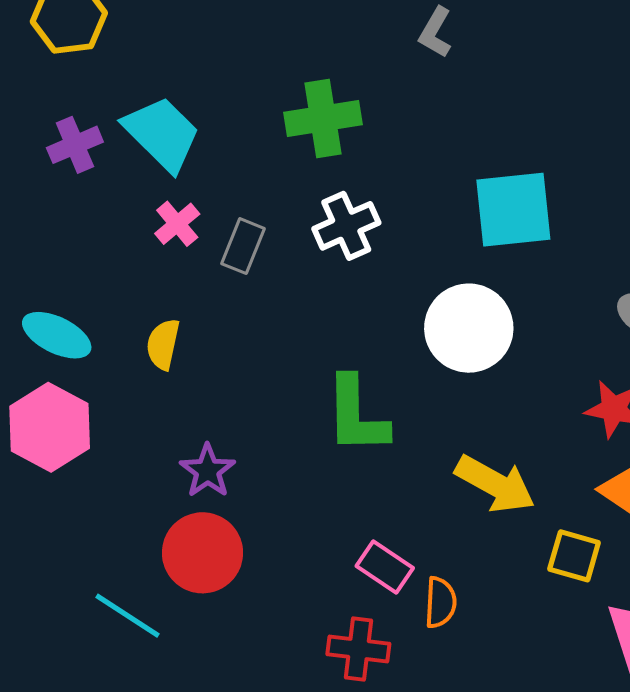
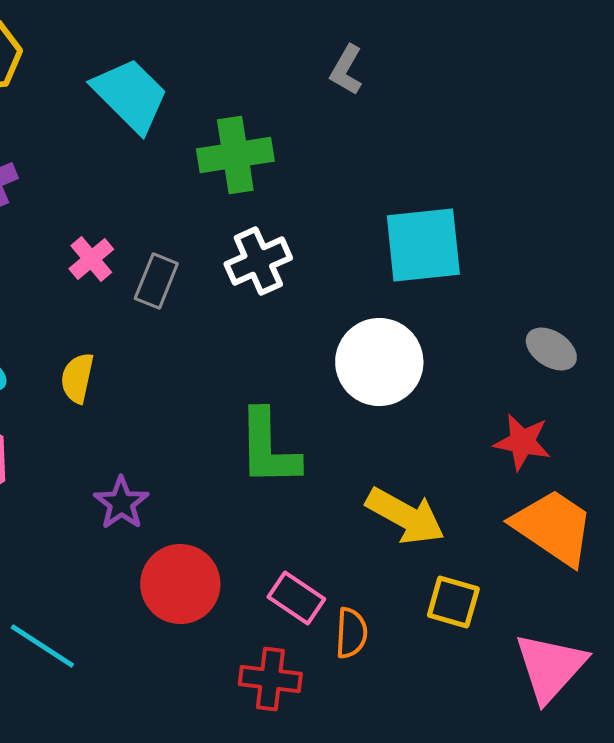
cyan trapezoid: (162, 134) -> (130, 95), moved
red circle: (203, 553) -> (180, 584), moved
yellow square: (574, 556) -> (453, 602), moved

